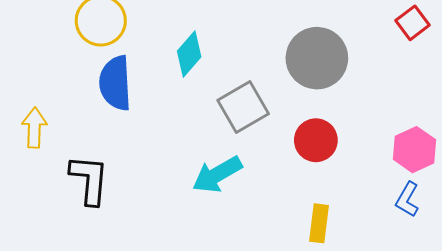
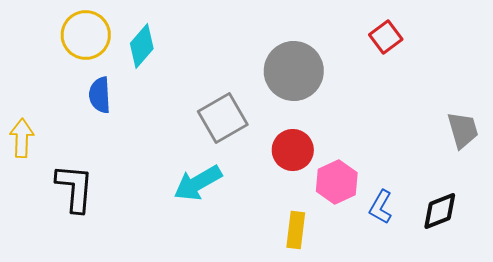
cyan diamond: (189, 54) -> (142, 46), moved
blue semicircle: (115, 83) -> (100, 95), size x0.7
pink hexagon: (415, 150) -> (337, 182), moved

